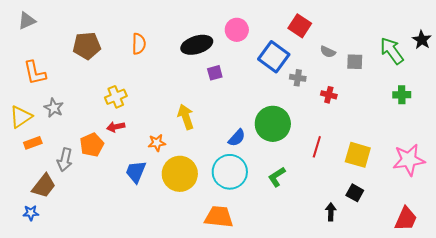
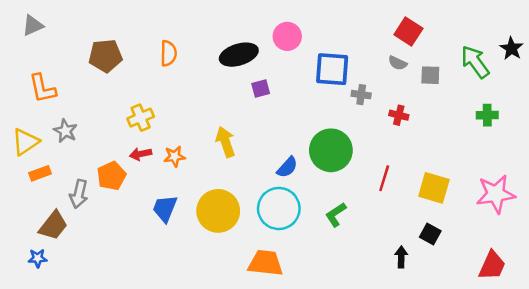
red square: (300, 26) -> (408, 32), moved
blue square: (274, 57) -> (332, 69), turned -32
orange star: (157, 143) -> (175, 156), moved

